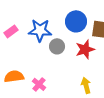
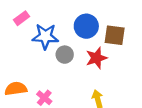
pink rectangle: (11, 31) -> (21, 18), moved

